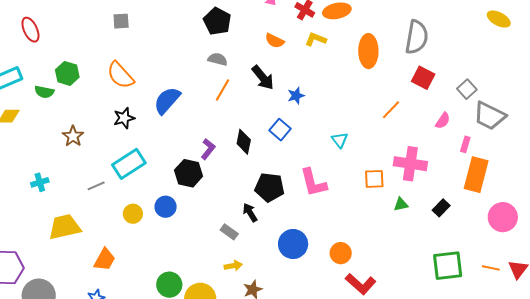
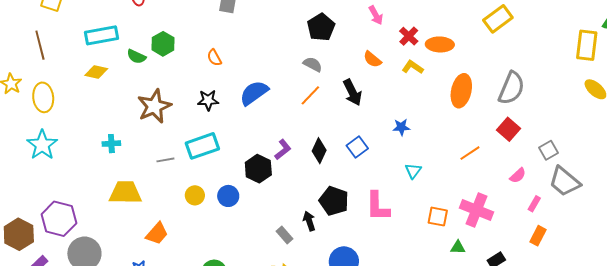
orange semicircle: (120, 75) -> (214, 58), size x0.6
blue star: (296, 96) -> (401, 127), moved
brown star: (73, 136) -> (154, 106), size x1.6
orange rectangle: (476, 175) -> (538, 236), size x0.6

